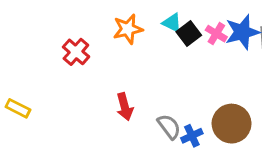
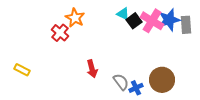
orange star: (128, 29) -> (75, 18), moved, turned -30
pink cross: (216, 34) -> (152, 21), size x1.6

